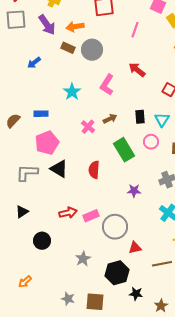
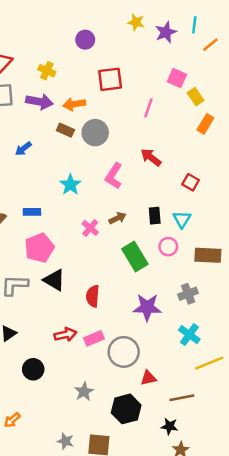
purple arrow: (47, 25) -> (39, 102), turned -45
red semicircle: (94, 170) -> (93, 296), moved
purple star: (134, 191) -> (147, 307), size x1.6
black star: (136, 294) -> (170, 426), moved

